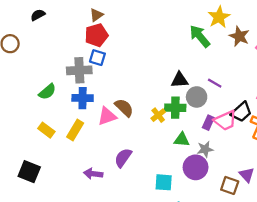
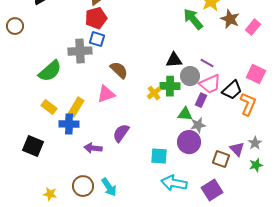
green semicircle: (47, 92) -> (50, 71), size x1.4
blue cross: (83, 98) -> (69, 124), moved
brown semicircle: (124, 108) -> (119, 70), moved
pink trapezoid: (225, 120) -> (210, 84), moved
green triangle: (182, 140) -> (185, 114), moved

